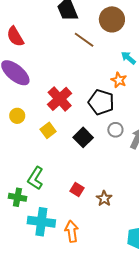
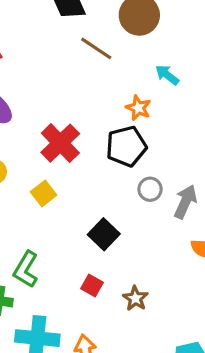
orange star: (119, 80) -> (138, 108), moved
black pentagon: (101, 102) -> (126, 146), turned -30
black square: (83, 137) -> (104, 234), moved

